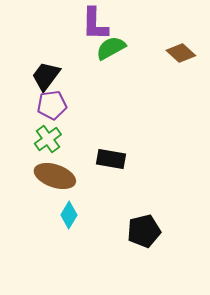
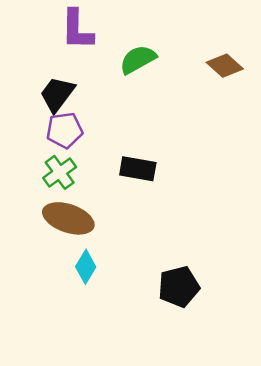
purple L-shape: (95, 24) -> (77, 30), moved
black rectangle: (111, 159) -> (138, 169), moved

